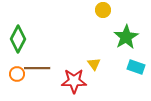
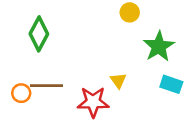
green diamond: (18, 39) -> (39, 34), moved

